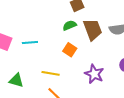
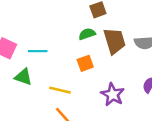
orange square: (70, 50) -> (85, 63), turned 32
green triangle: (16, 80) -> (23, 77), moved

